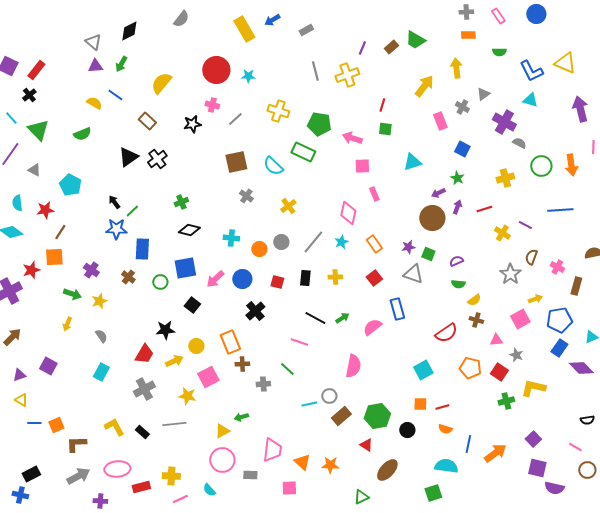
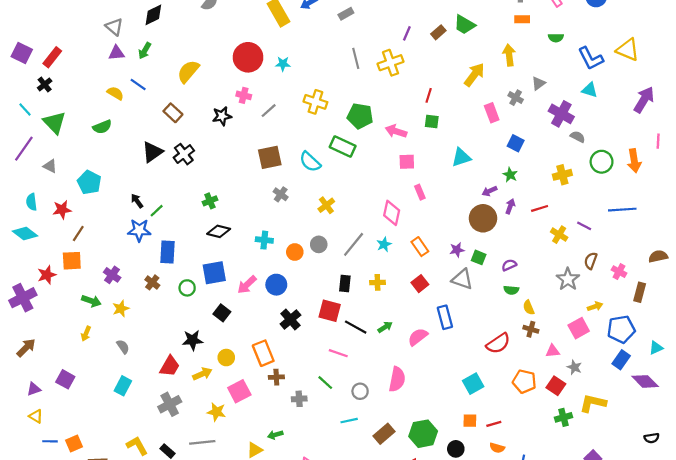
purple arrow: (580, 109) -> (644, 100), turned 45
red square: (277, 282) -> (330, 311), moved, size x1.5
yellow semicircle: (474, 300) -> (529, 307), turned 104
gray circle: (329, 396) -> (360, 391), moved

